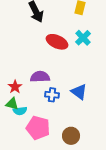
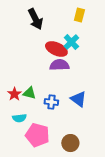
cyan cross: (83, 38) -> (71, 42), moved
purple semicircle: (40, 77) -> (59, 65), moved
green triangle: (12, 104) -> (29, 93), moved

